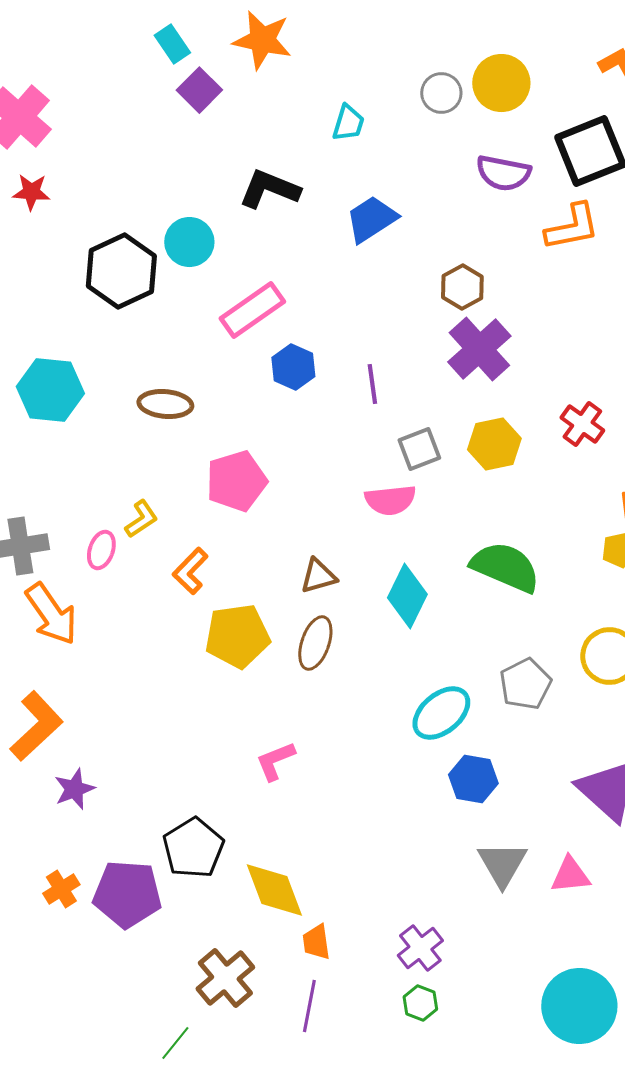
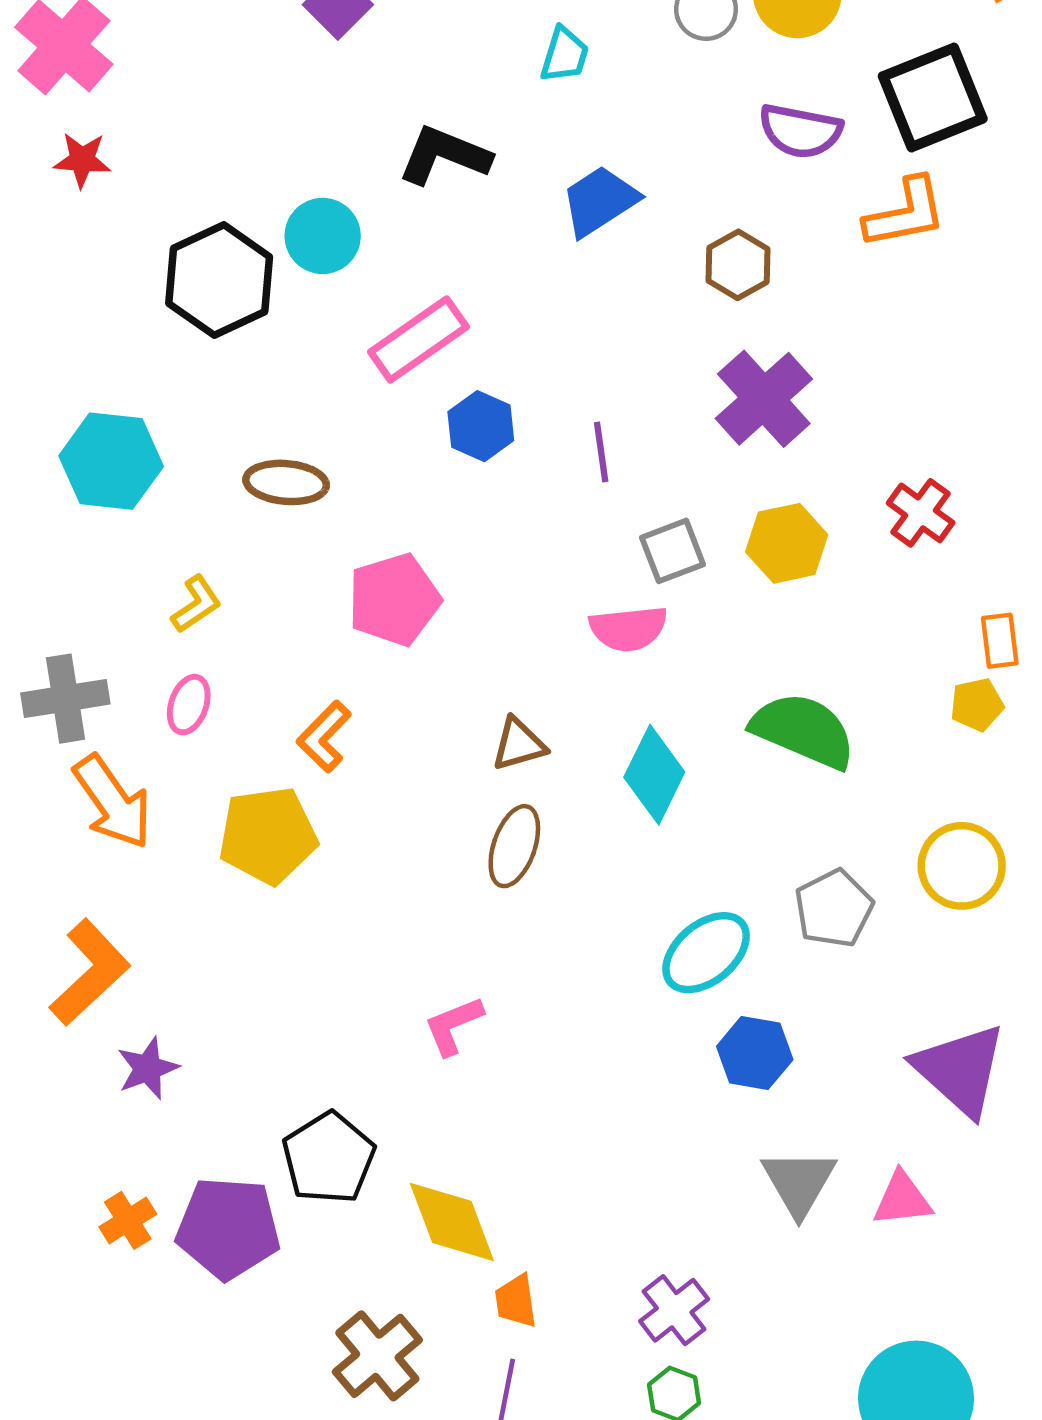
brown hexagon: (462, 287) -> (738, 265), moved
yellow L-shape: (141, 519) -> (196, 604), moved
yellow pentagon: (237, 636) -> (268, 835), moved

